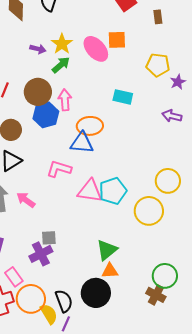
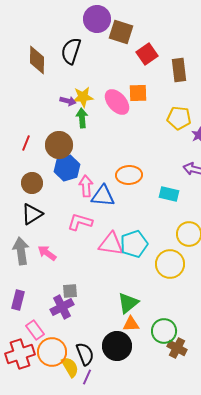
brown rectangle: (158, 17) -> (179, 70), size x1.6
yellow star: (62, 44) -> (83, 97), turned 30
purple arrow: (38, 49) -> (68, 101), moved
green arrow: (61, 65) -> (82, 118), turned -54
cyan rectangle: (123, 97) -> (169, 194), moved
pink arrow: (65, 100) -> (86, 186), moved
orange ellipse: (90, 126) -> (129, 175), moved
green circle: (165, 276) -> (164, 331), moved

